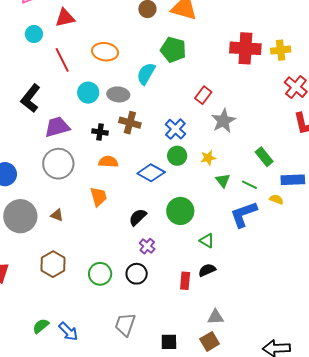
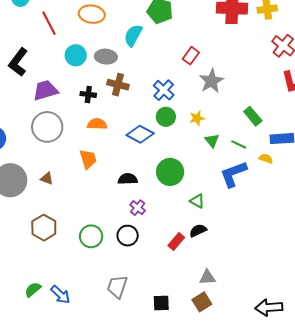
black semicircle: (138, 217) -> (128, 179), turned 42
red rectangle: (185, 281) -> (176, 242), turned 36

